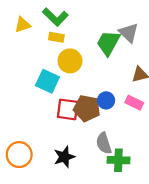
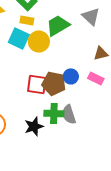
green trapezoid: (108, 43) -> (58, 25), moved, turned 30
cyan square: (47, 81) -> (19, 38), moved
green cross: (118, 160) -> (54, 113), moved

